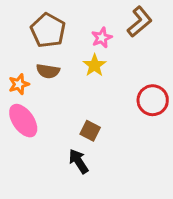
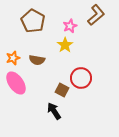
brown semicircle: (48, 71) -> (37, 60), moved
red circle: (153, 100) -> (81, 78), moved

